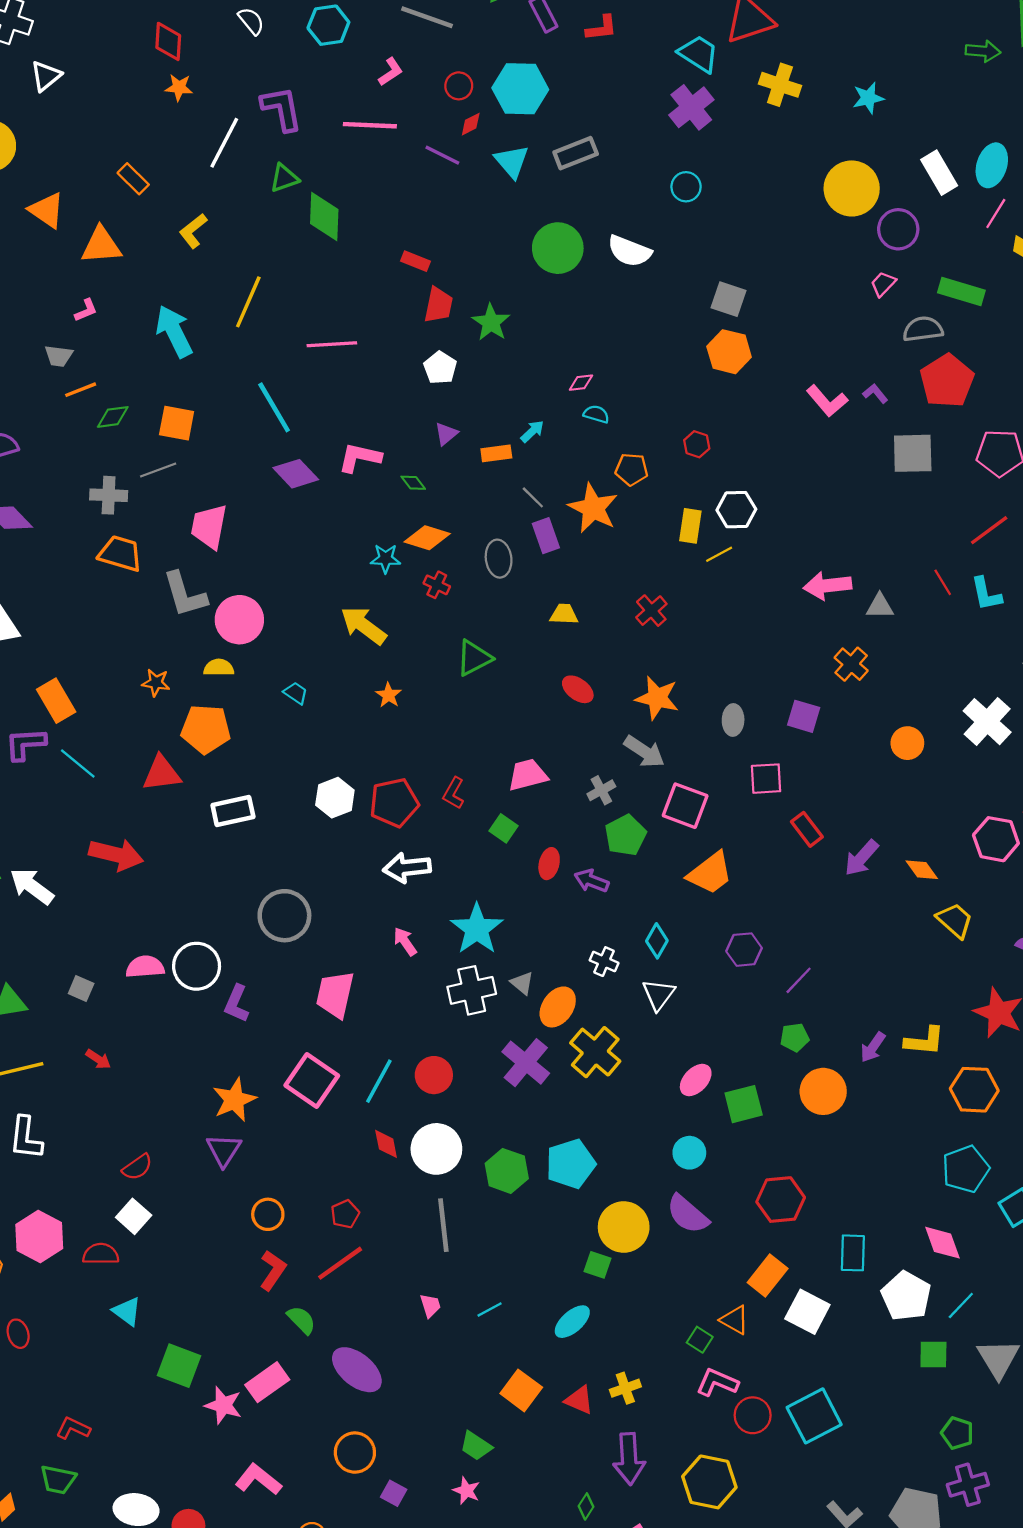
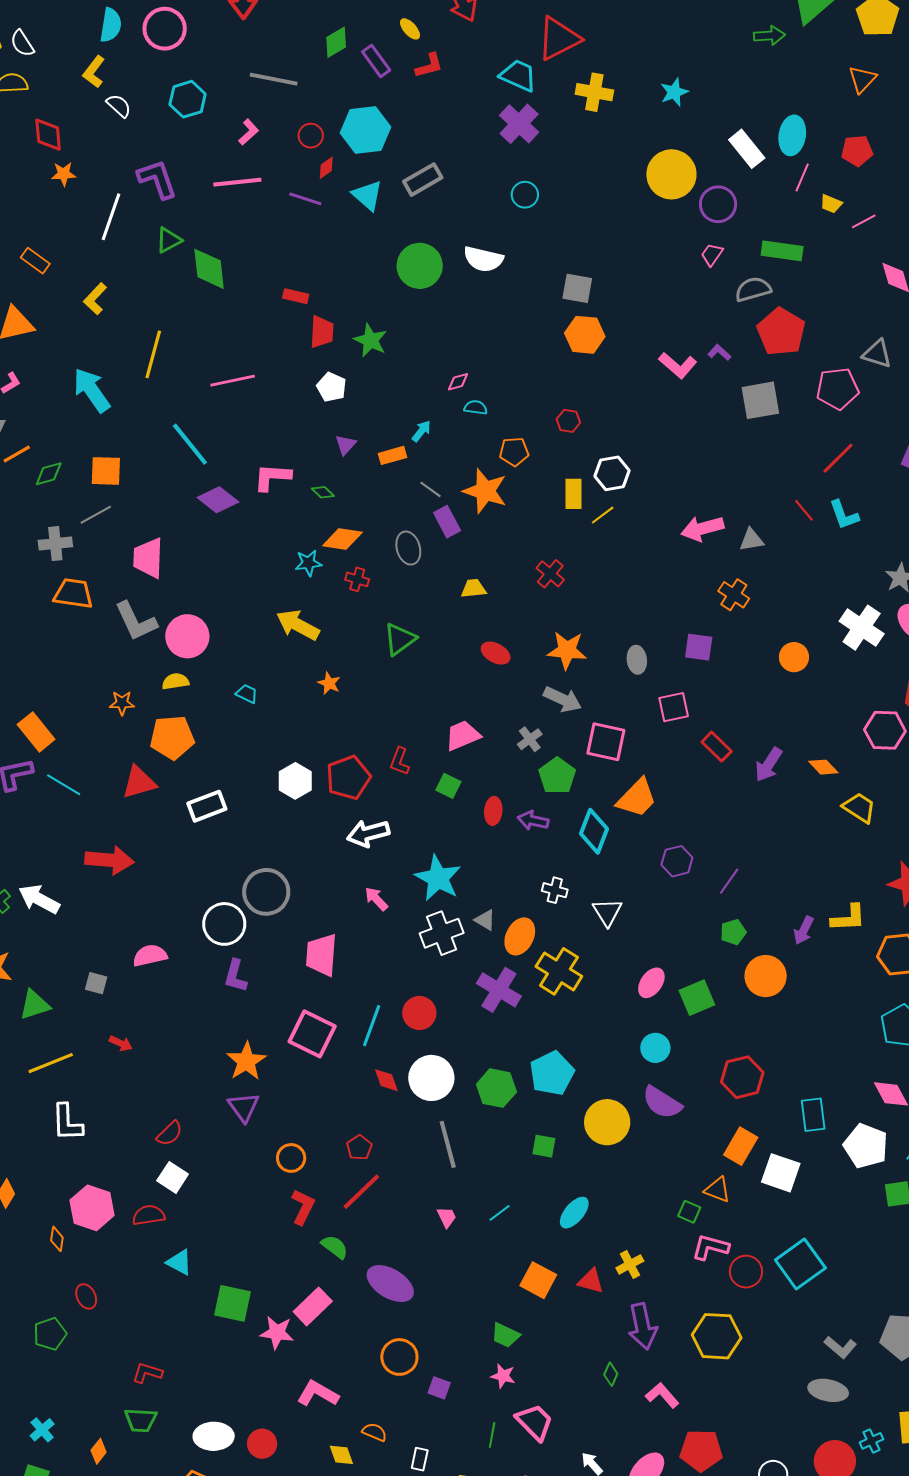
cyan diamond: (657, 941) -> (594, 831), moved, size x1.4
white circle: (197, 966) -> (224, 924), moved
green square: (597, 1265) -> (544, 1146), moved

